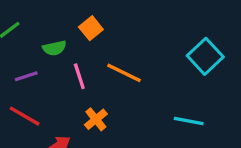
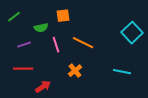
orange square: (91, 28) -> (63, 16), turned 32
red line: (25, 116) -> (23, 69), turned -30
orange cross: (96, 119) -> (75, 71), moved

